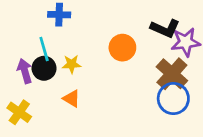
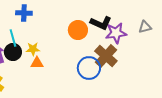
orange circle: (122, 48) -> (78, 30), moved
orange triangle: (72, 99) -> (37, 63), moved, turned -32
blue circle: (173, 99) -> (89, 68), moved

